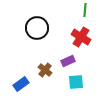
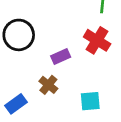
black circle: (37, 28) -> (19, 35), moved
purple rectangle: (68, 61) -> (61, 57), moved

